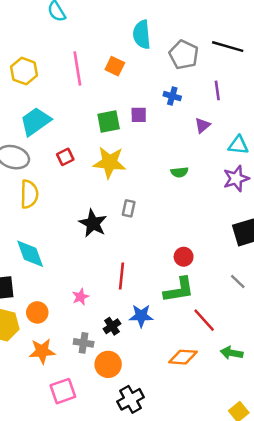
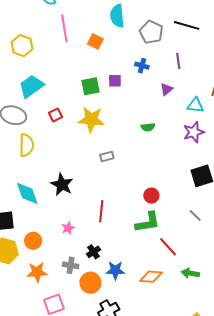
pink line: (77, 69) -> (64, 28), moved
gray rectangle: (129, 208) -> (107, 156), turned 64
black star: (93, 223) -> (62, 185), moved
blue star: (141, 316) -> (115, 270), moved

